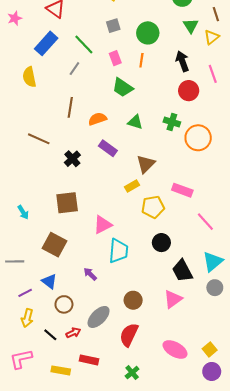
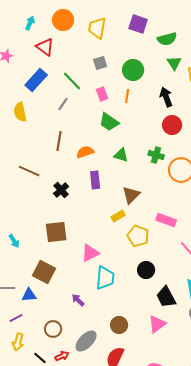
purple rectangle: (108, 148) -> (95, 180), turned 48
yellow pentagon: (153, 207) -> (138, 236), turned 30
blue triangle: (49, 281) -> (29, 295), moved, turned -42

